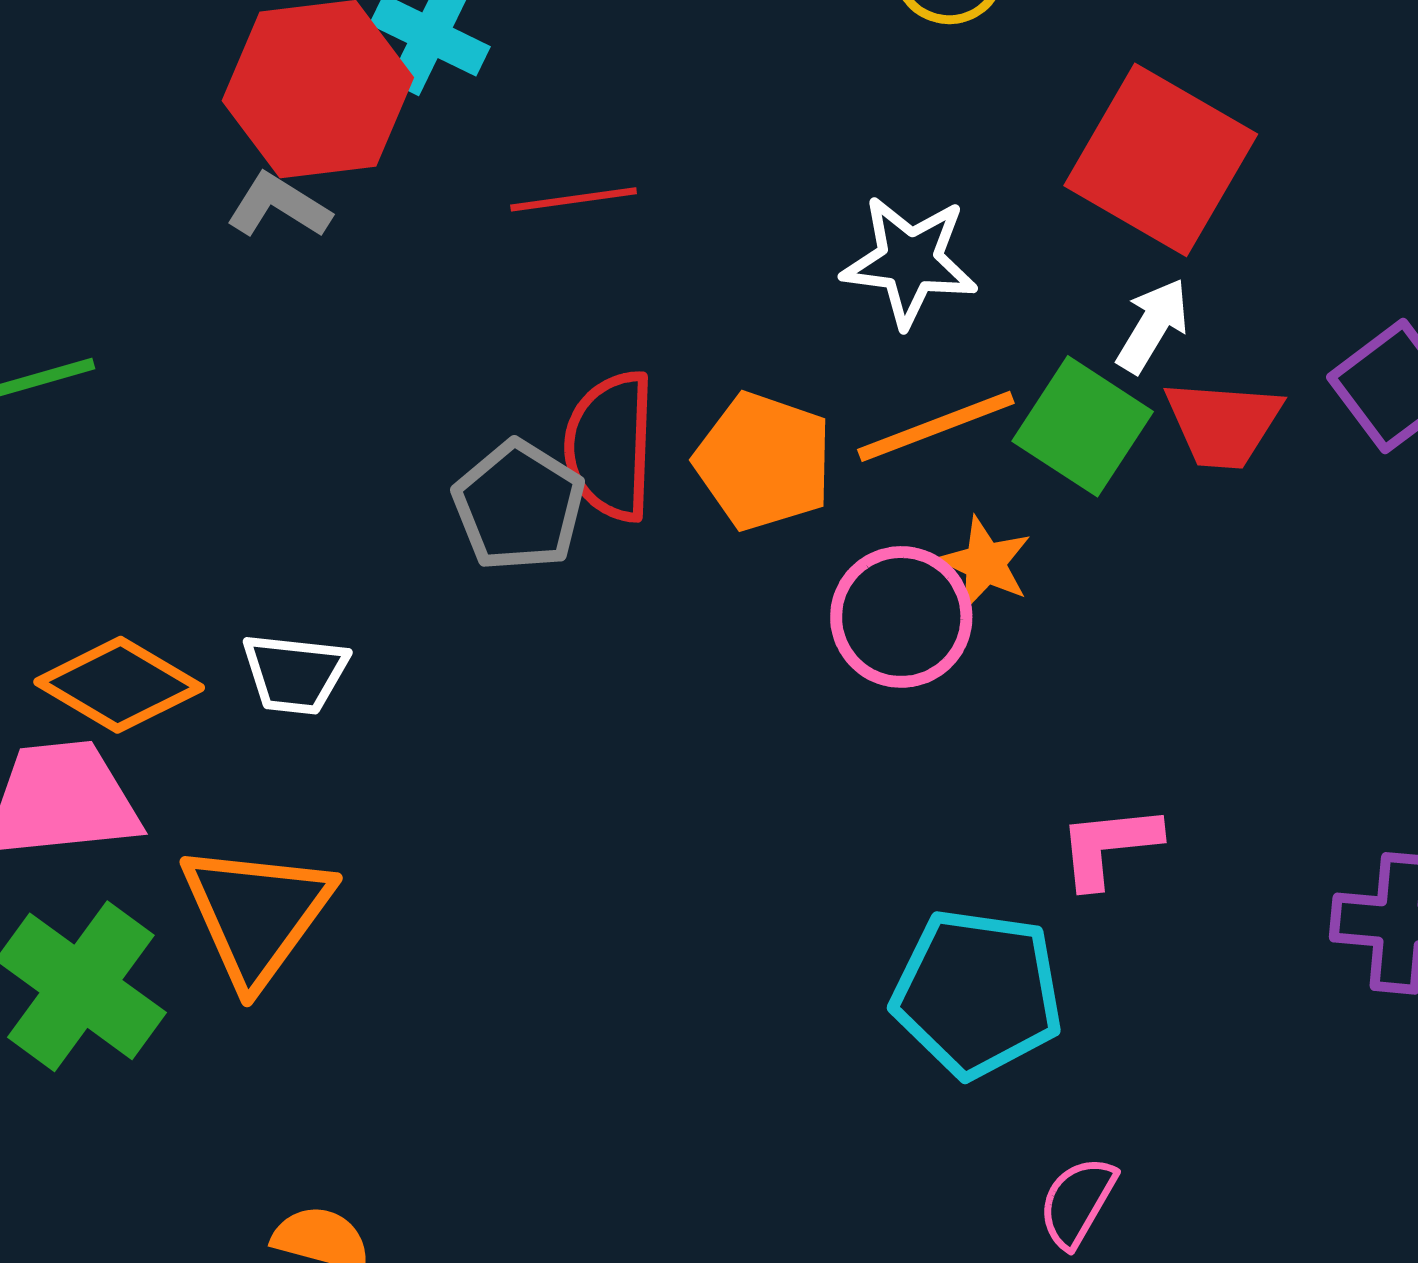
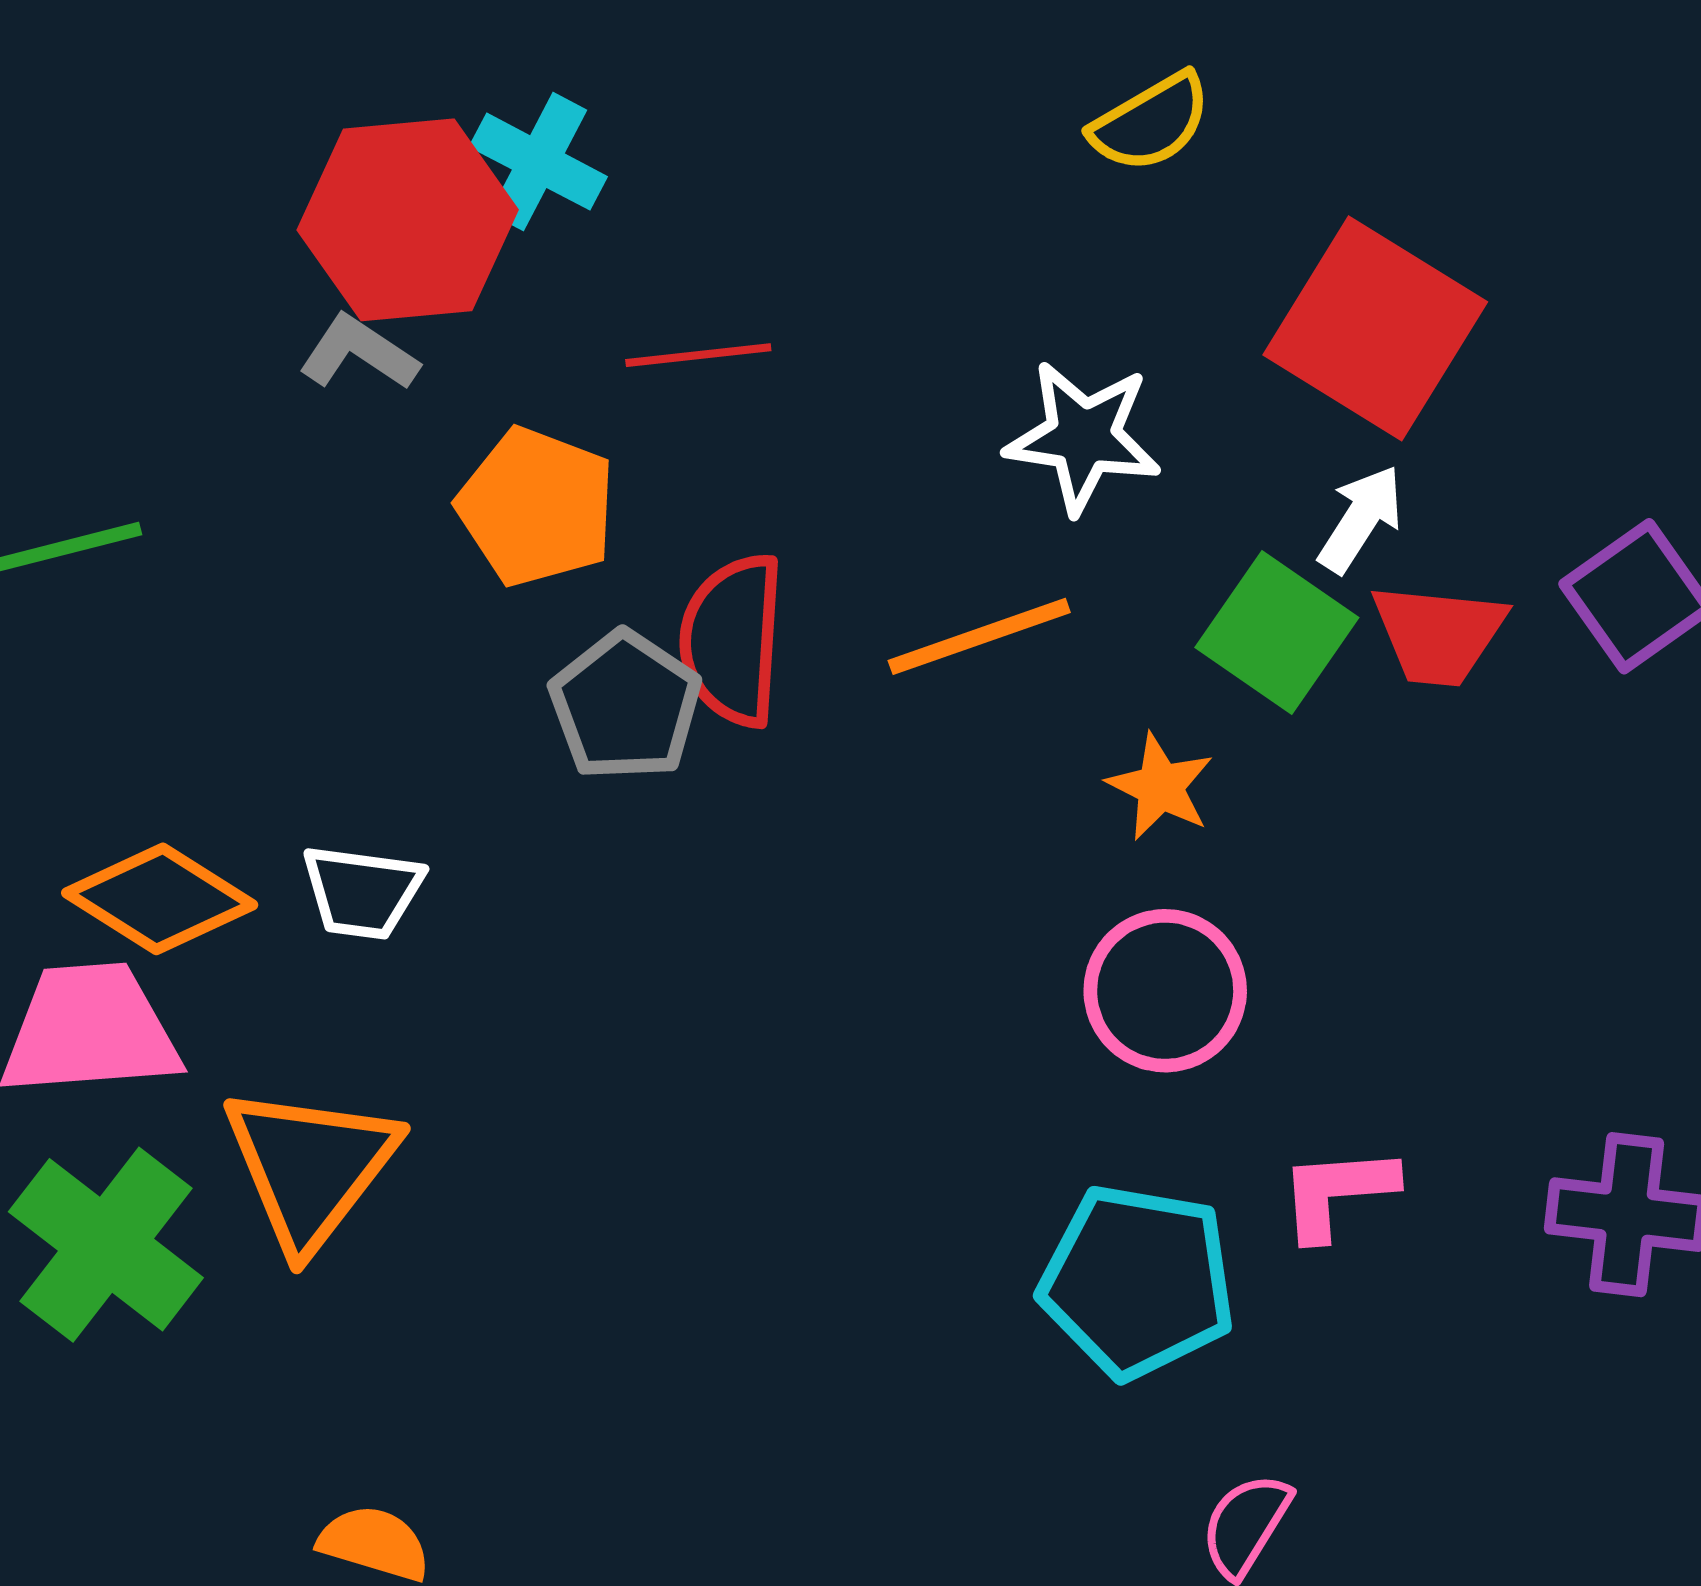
orange line: (936, 426) -> (979, 636), moved
orange pentagon: (764, 461) -> (537, 507), moved
pink circle: (901, 617) -> (1165, 991), moved
pink L-shape: (1109, 846) -> (1337, 1193), moved

